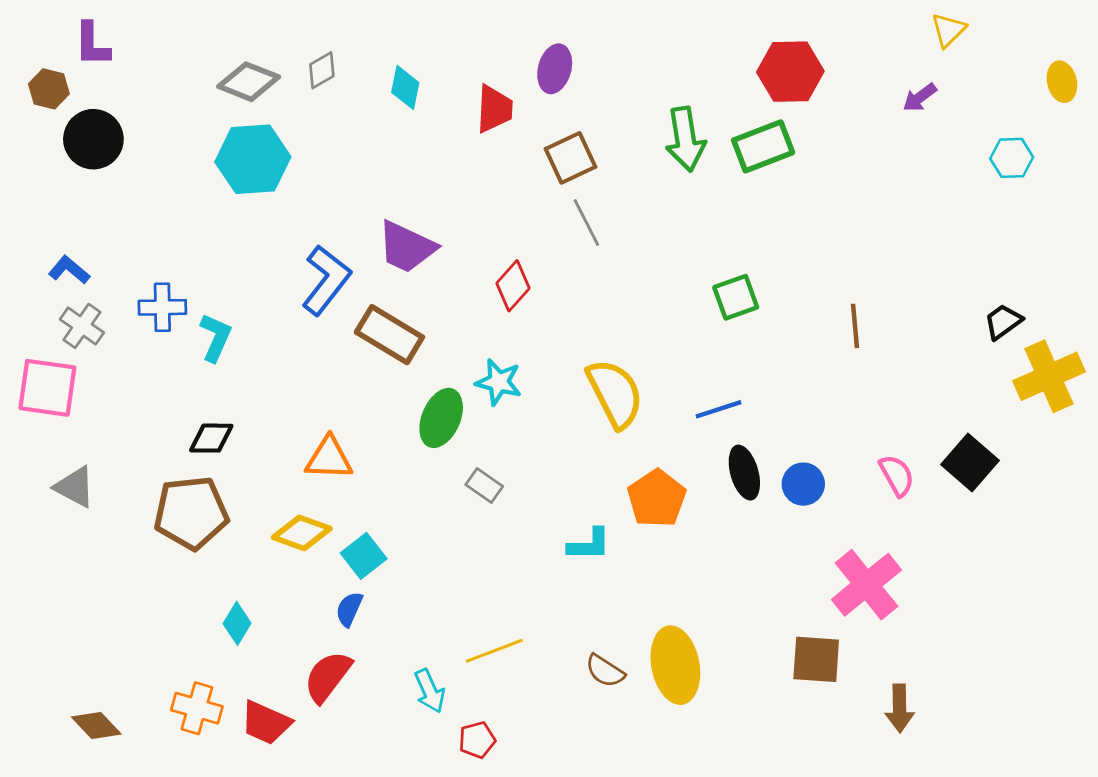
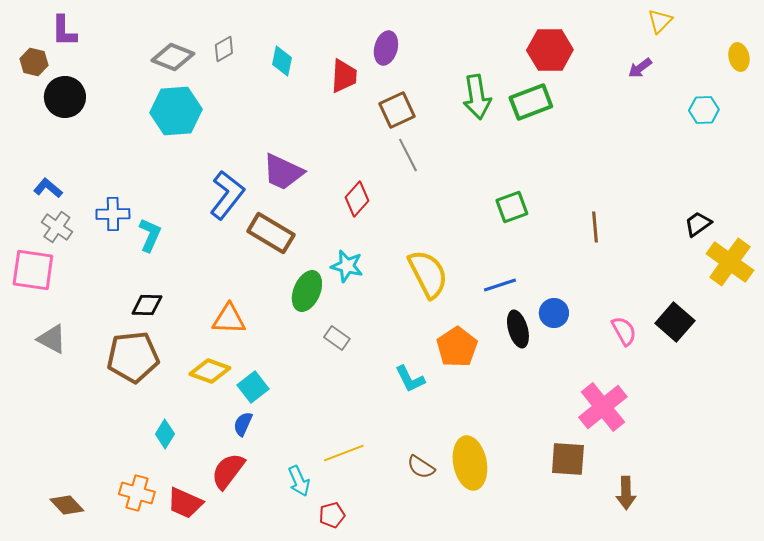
yellow cross: (1049, 376) -> (730, 262), turned -30
blue circle: (803, 484) -> (554, 313), moved
cyan L-shape: (589, 544) -> (410, 379), turned 64

